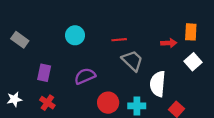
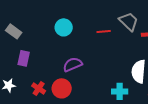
gray trapezoid: (132, 61) -> (129, 21), moved
purple rectangle: (44, 73) -> (24, 58), moved
red circle: (108, 103) -> (62, 88), moved

